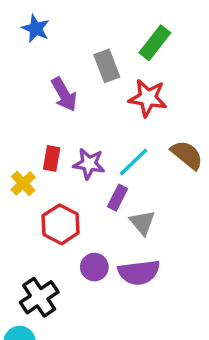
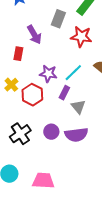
gray rectangle: (107, 66) -> (58, 19), turned 42
red rectangle: (52, 158) -> (18, 54), moved
red hexagon: (61, 224) -> (32, 95), moved
black cross: (39, 297) -> (20, 134), moved

